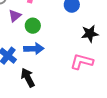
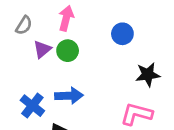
green circle: (33, 26) -> (68, 51), moved

